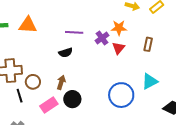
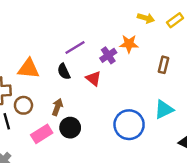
orange triangle: (28, 25) -> (29, 69), moved
purple line: (74, 32) -> (75, 48), turned -36
red triangle: (118, 48) -> (93, 78), moved, turned -32
black semicircle: (66, 53) -> (64, 71), turned 80

